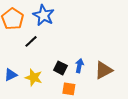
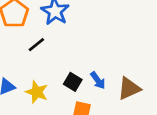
blue arrow: (79, 66) -> (98, 80), turned 128

